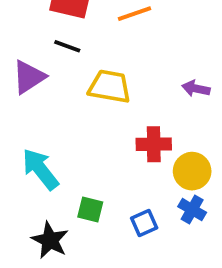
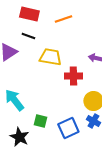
red cross: (154, 144) -> (73, 76), moved
blue square: (144, 223) -> (68, 128), size x1.5

